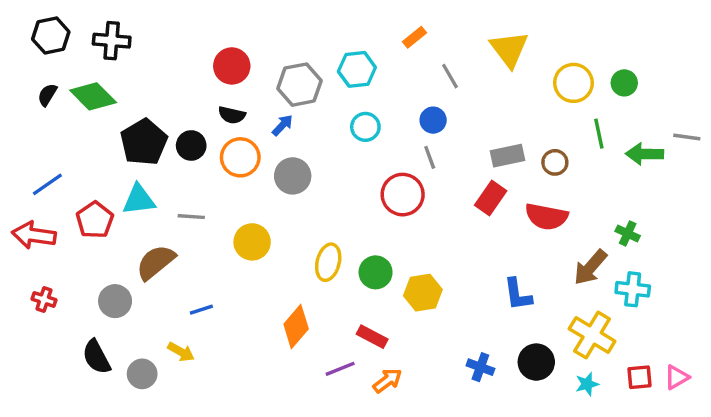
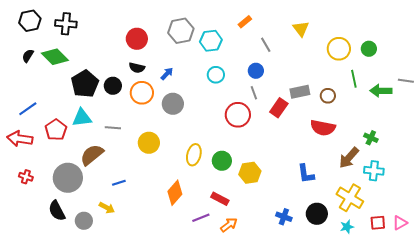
yellow triangle: (509, 49) -> (301, 29), size x0.7
gray hexagon: (299, 85) -> (181, 31), moved
red rectangle: (491, 198) -> (279, 108), moved
gray circle: (115, 301) -> (68, 178), size x1.5

